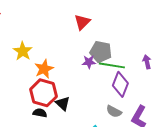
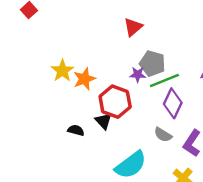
yellow star: (23, 51) -> (62, 71), moved
green line: (112, 65) -> (164, 81), turned -35
red hexagon: (43, 93) -> (115, 102), moved

